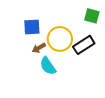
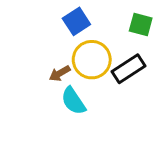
blue square: (32, 27) -> (76, 21), moved, turned -30

